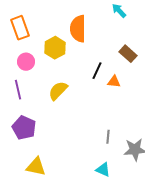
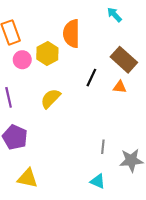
brown rectangle: (128, 54) -> (124, 60), size x1.4
pink circle: (26, 62) -> (22, 60), moved
orange triangle: (114, 82) -> (120, 87), moved

